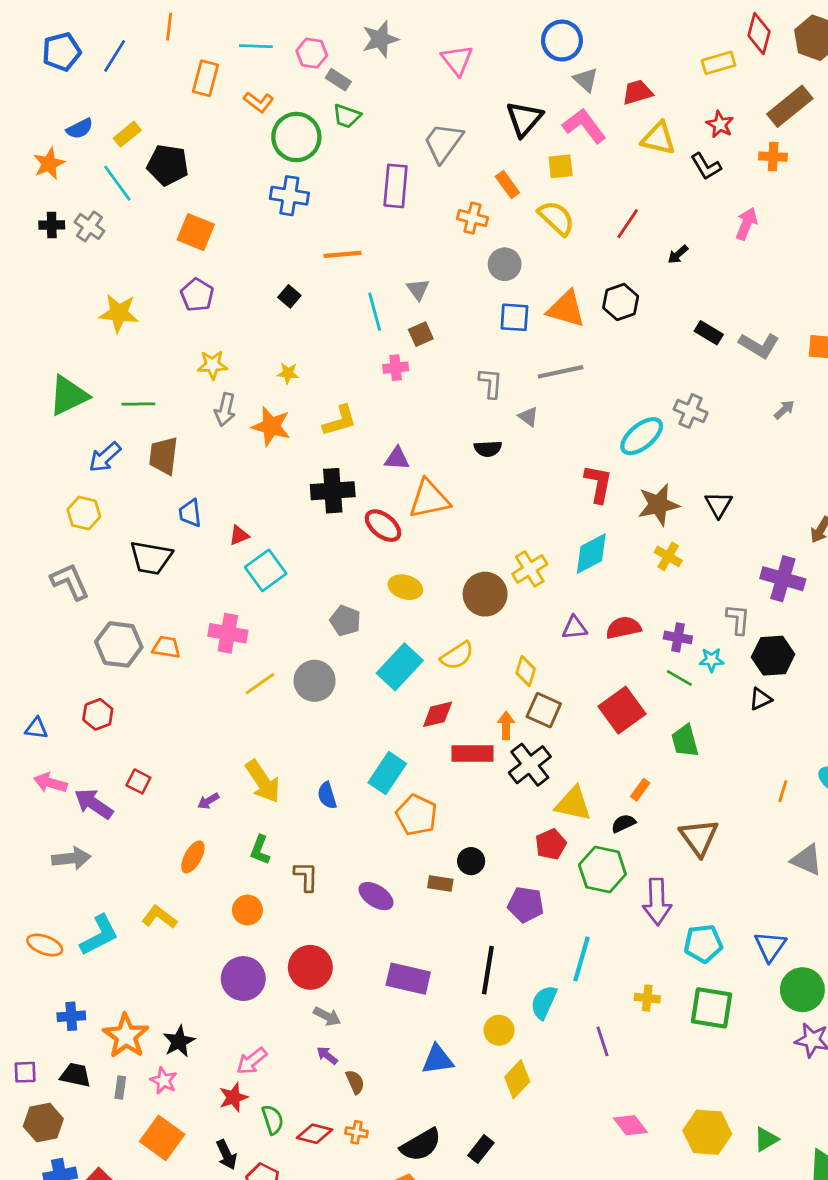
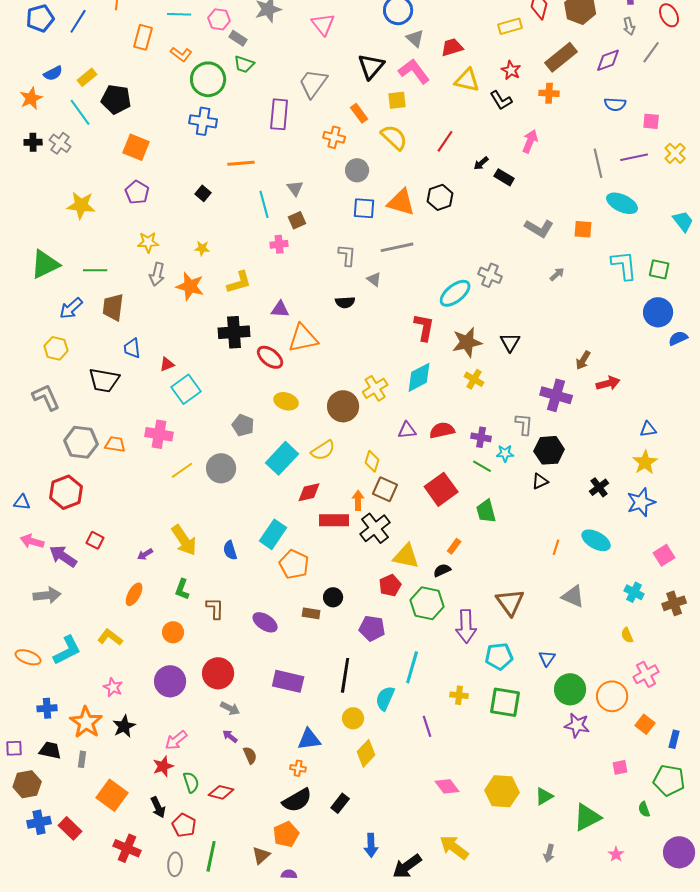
black rectangle: (709, 333) -> (504, 177), moved
red hexagon: (98, 714) -> (66, 492), size x1.5
brown triangle: (699, 837) -> (510, 602), moved
blue triangle: (770, 946) -> (547, 658), size x0.7
pink star: (164, 1081) -> (113, 687), moved
orange cross: (356, 1132) -> (298, 768), moved

